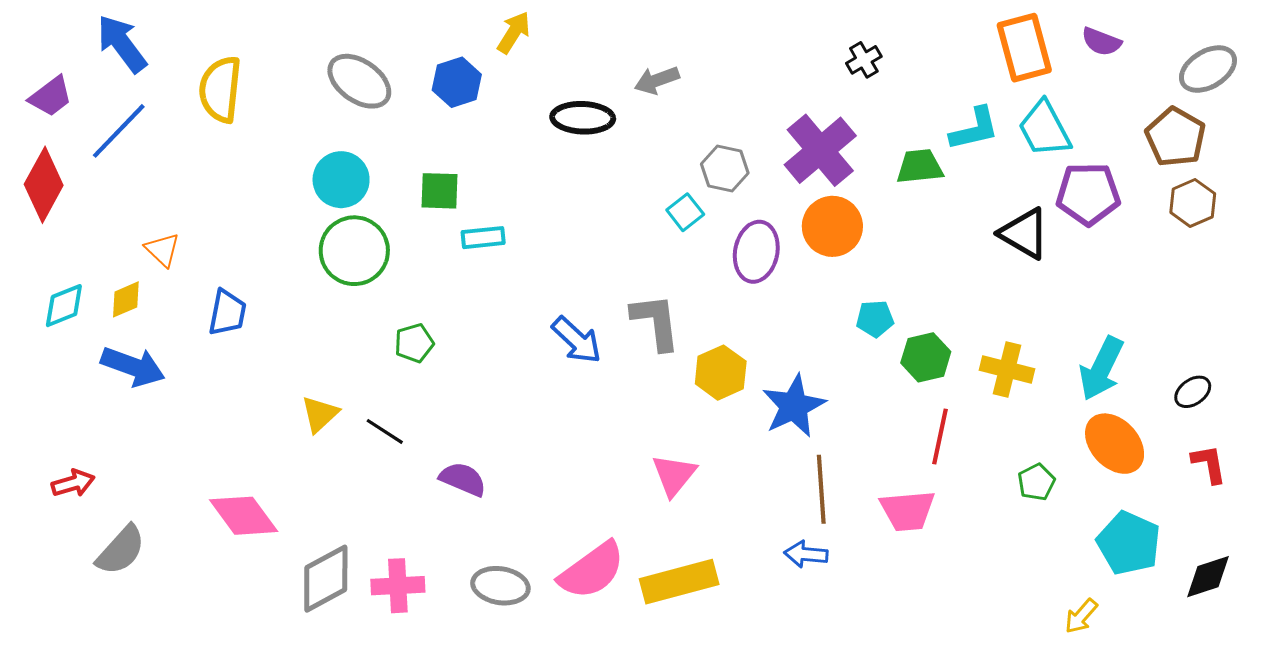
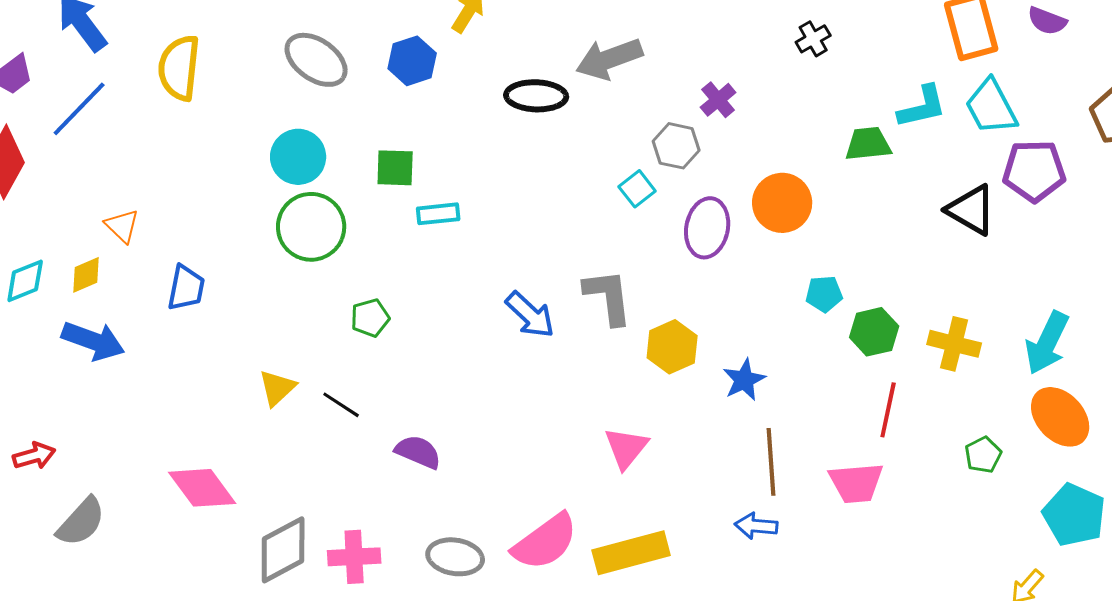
gray arrow: (657, 80) -> (609, 59), size x1.5
purple cross: (820, 150) -> (718, 100), moved, size x0.5
blue star: (794, 406) -> (744, 380), size x0.7

